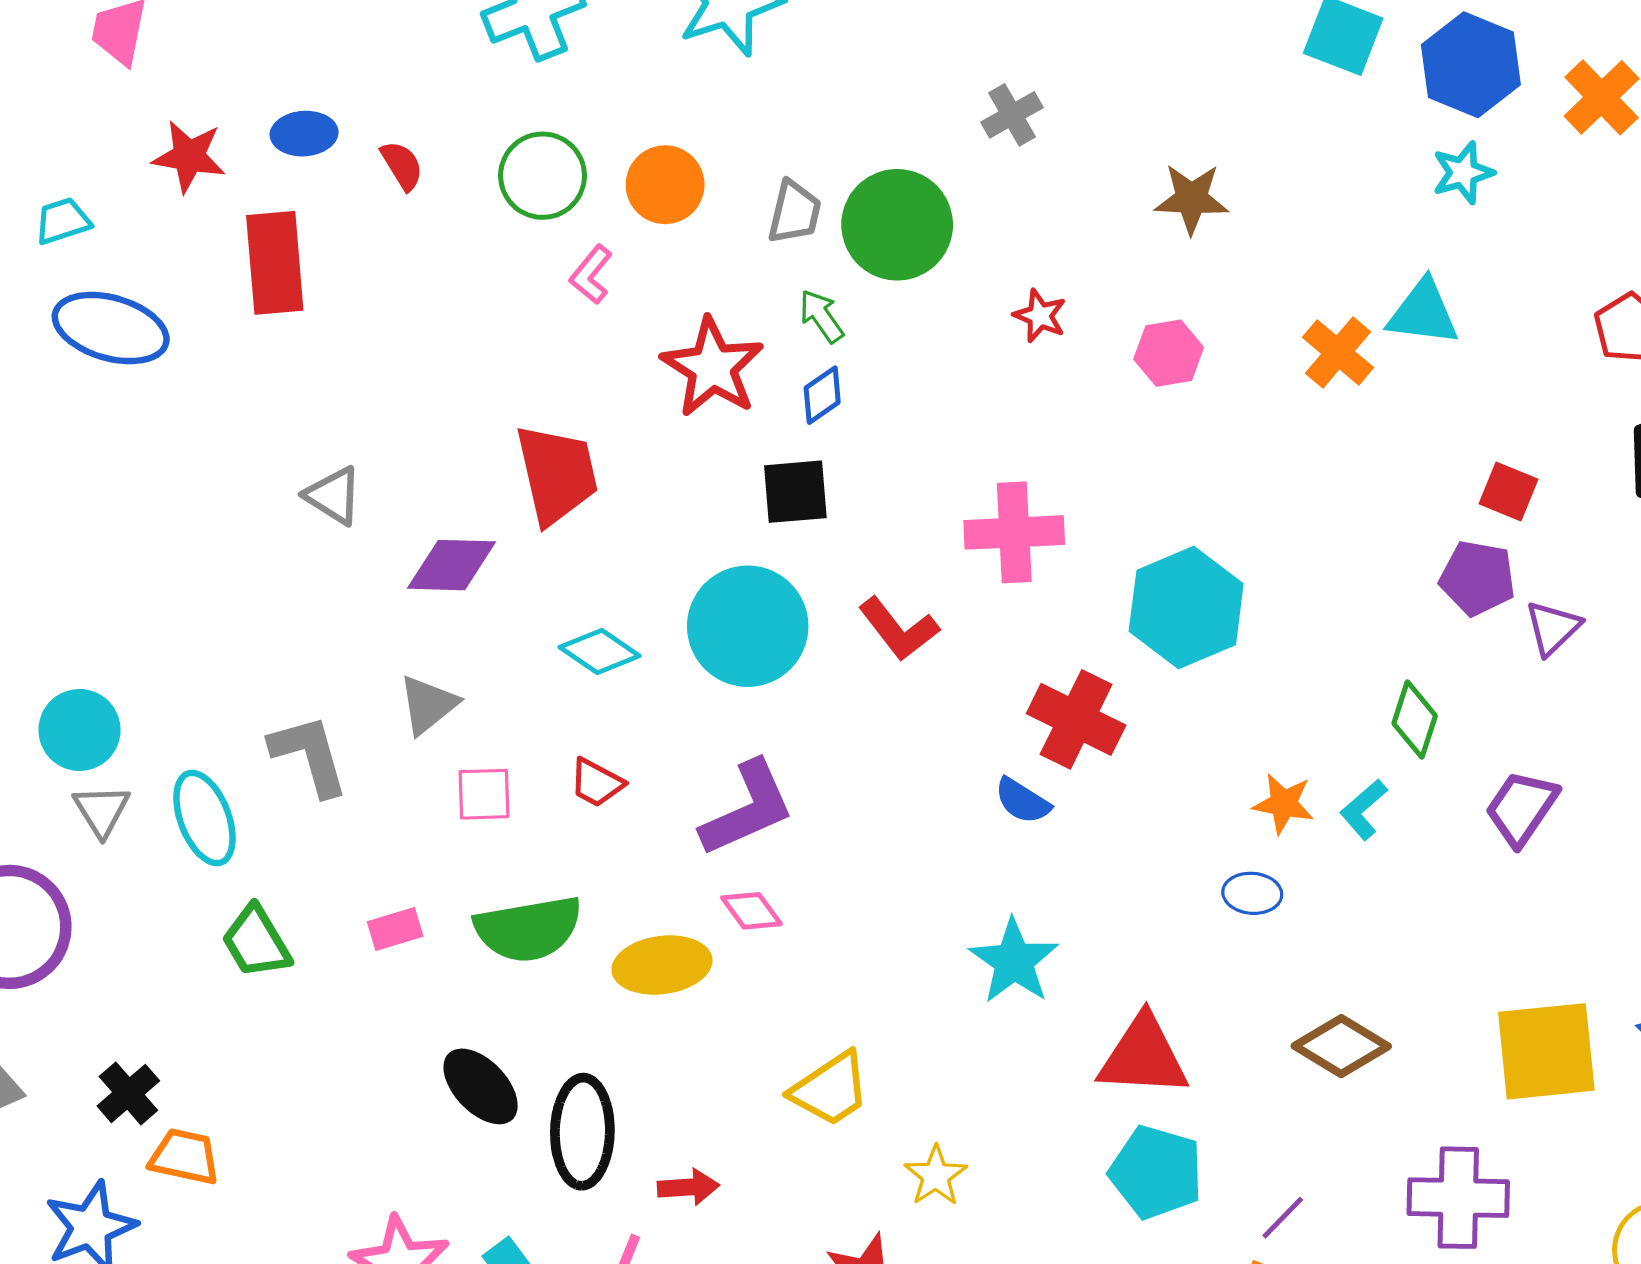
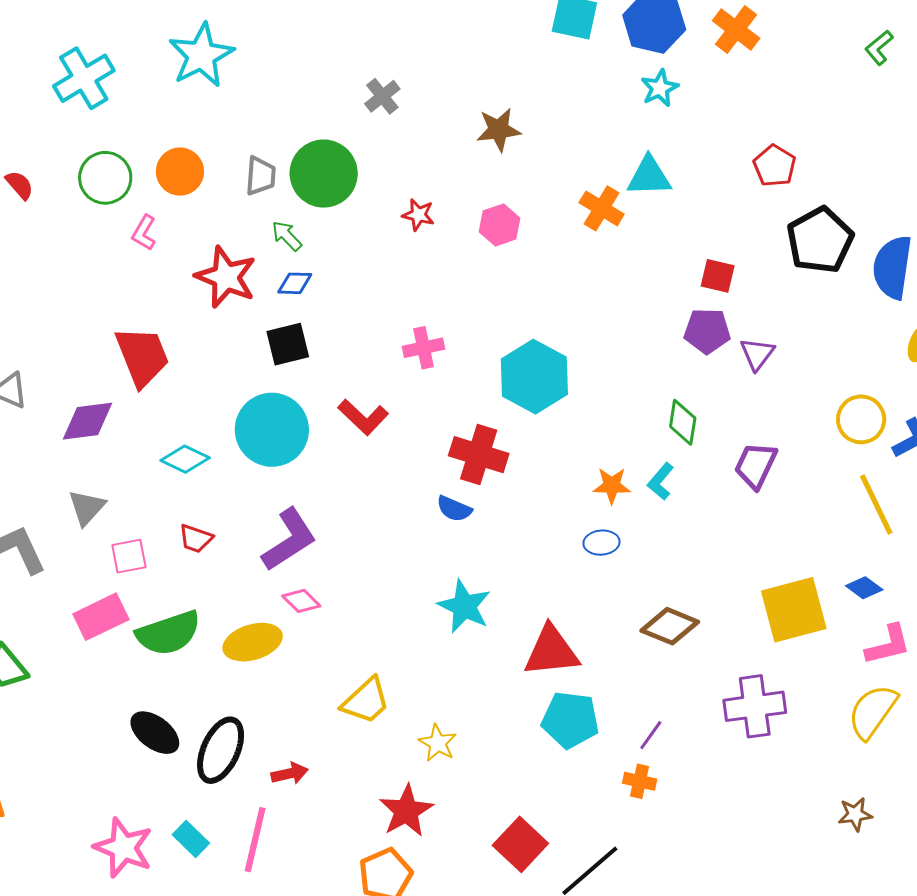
blue diamond: (822, 395) -> (295, 283), turned 45
pink cross: (1014, 532) -> (424, 348), size x0.7
pink rectangle: (395, 929) -> (101, 617), moved, size x1.6
black ellipse: (582, 1132) -> (221, 750), turned 32

